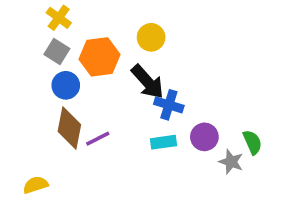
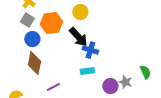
purple circle: (204, 137) -> (110, 86), moved
purple line: (98, 139) -> (53, 87), moved
green semicircle: (252, 142) -> (145, 72), moved

